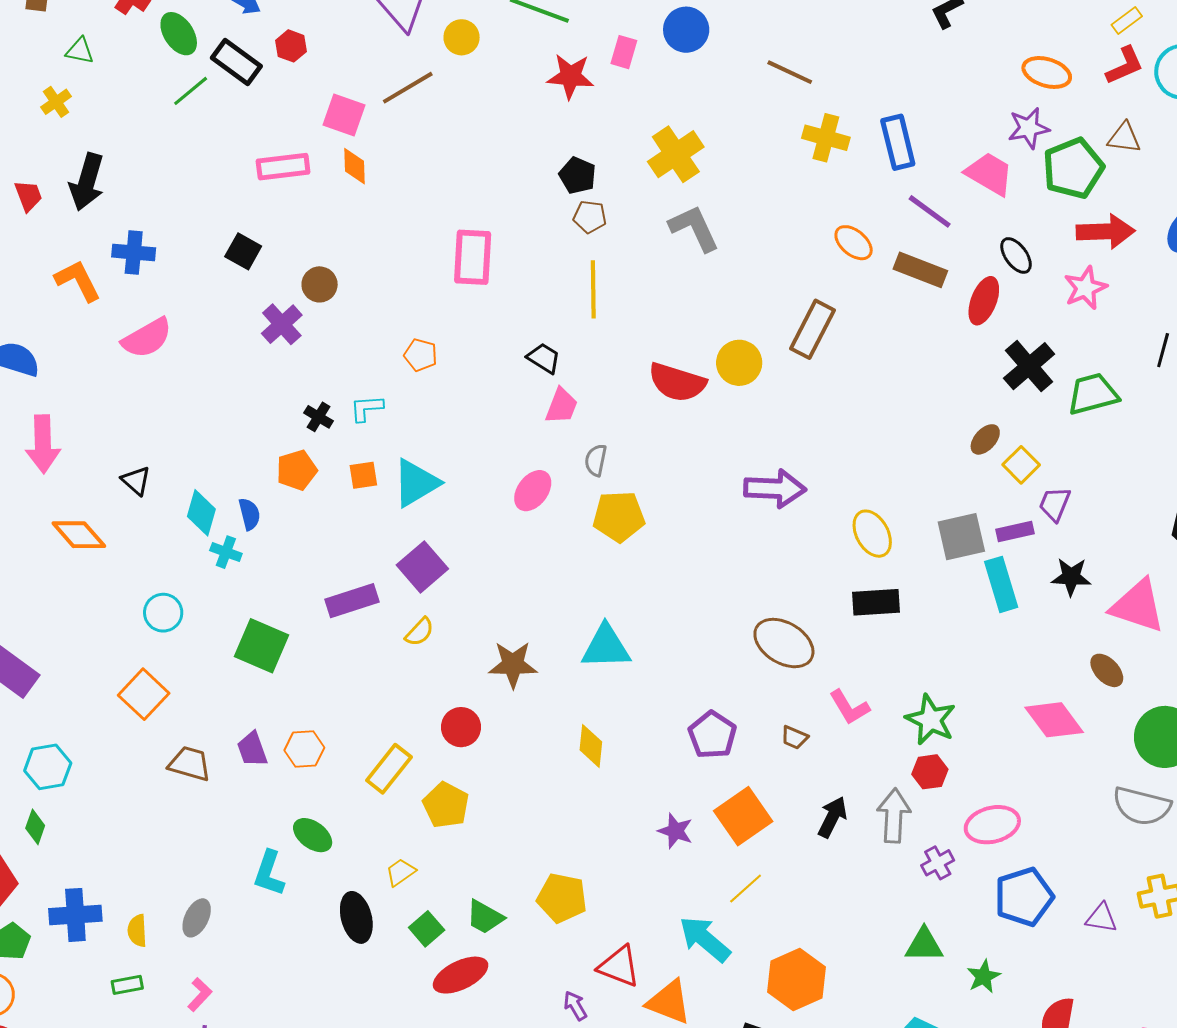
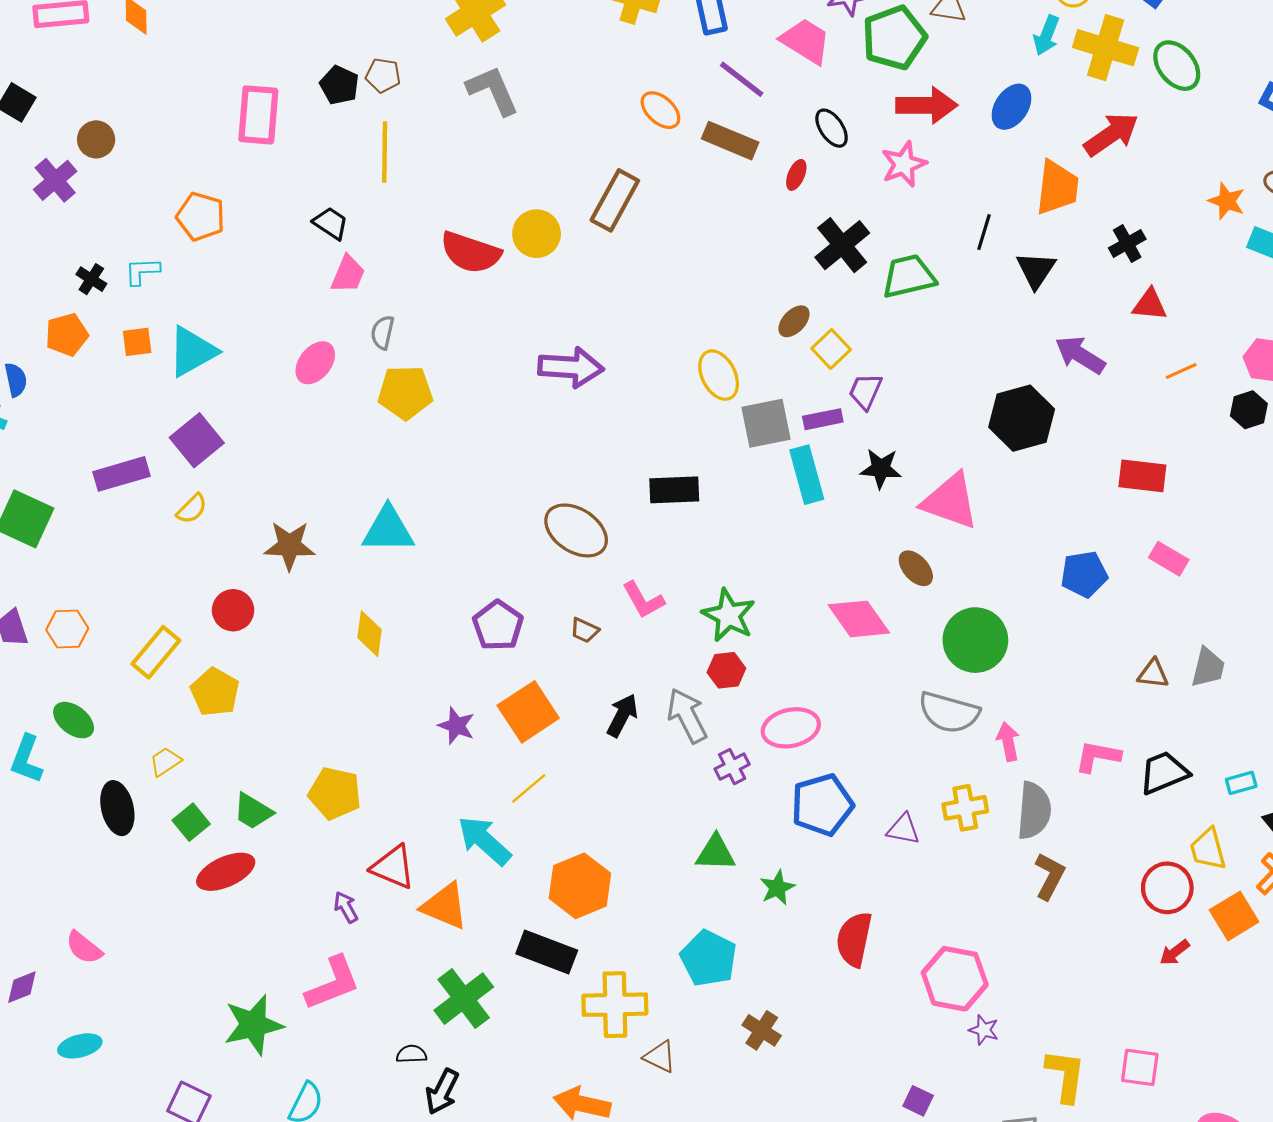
black pentagon: (577, 175) -> (339, 85), moved
red ellipse: (984, 301) -> (796, 175), size x0.6
orange pentagon: (421, 355) -> (201, 217), size x1.4
yellow ellipse: (872, 534) -> (719, 375), moved
gray arrow: (894, 816) -> (687, 716), turned -32

